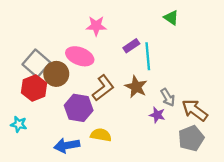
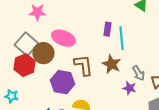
pink star: (96, 26) -> (37, 12), moved
purple rectangle: (131, 46) -> (107, 29), turned -48
brown L-shape: (103, 88) -> (83, 65), turned -60

